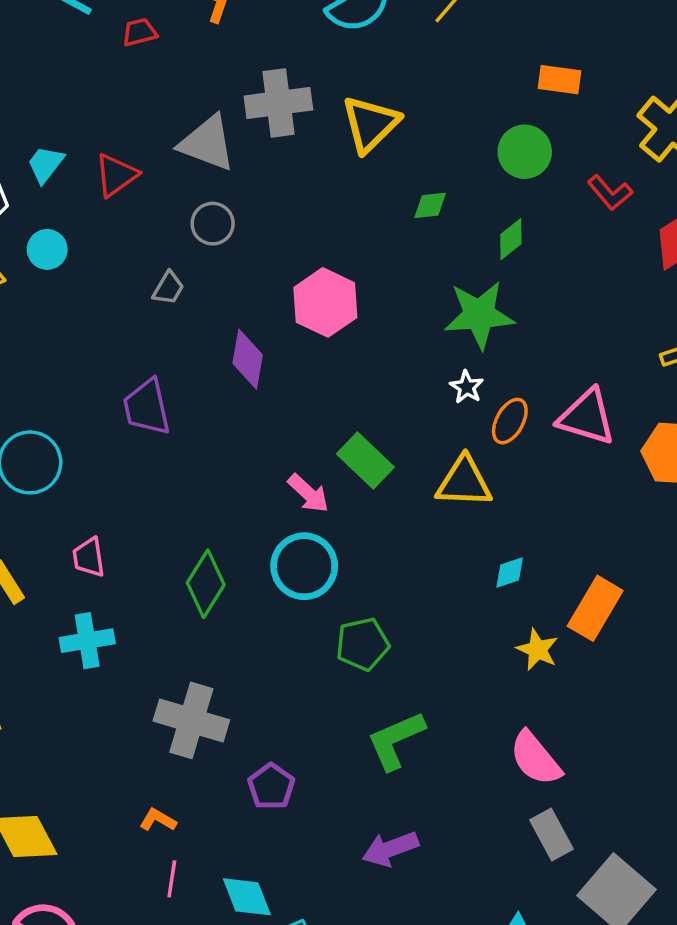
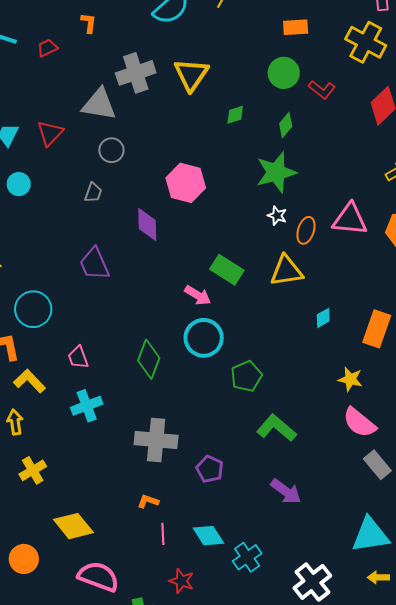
red L-shape: (610, 193) -> (322, 90), moved
yellow star: (537, 650) -> (350, 379), moved
green L-shape: (396, 740) -> (276, 428), turned 75
purple arrow: (390, 849) -> (286, 491), turned -112

